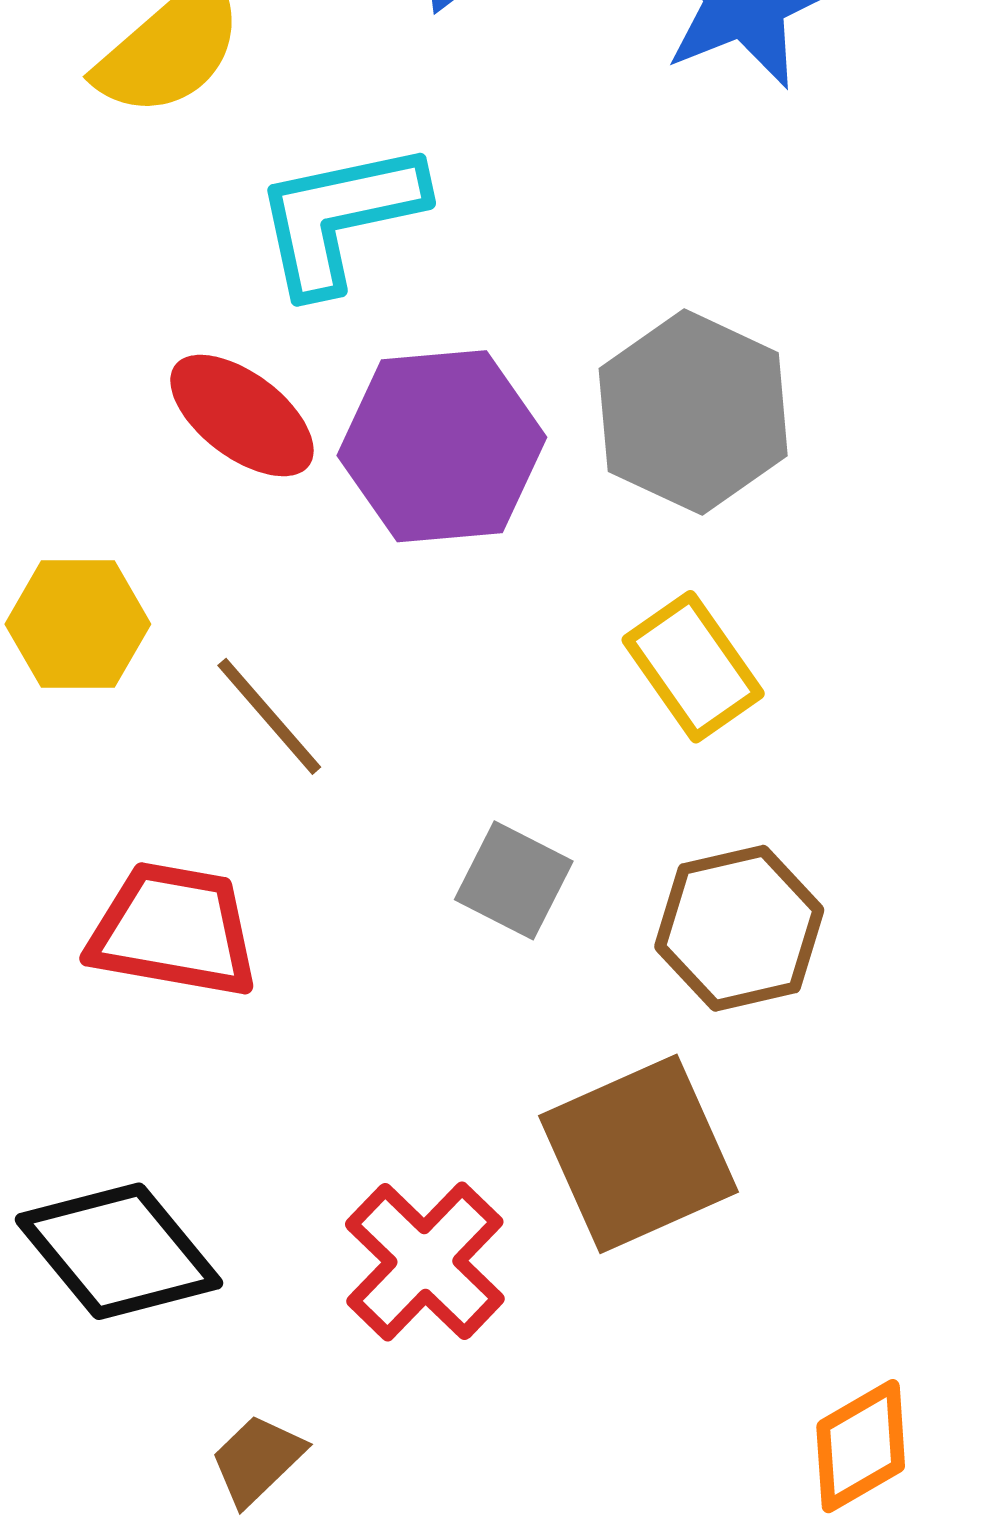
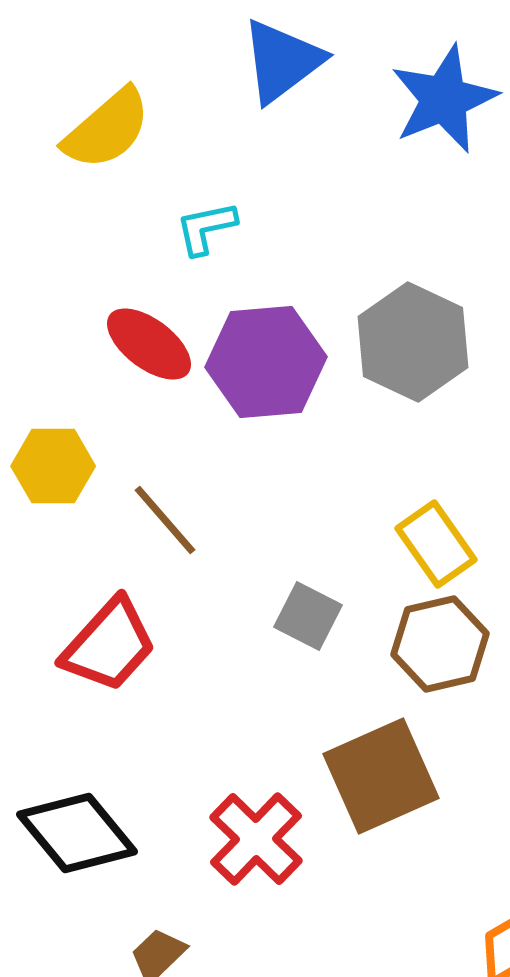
cyan L-shape: (339, 217) -> (206, 228), size x0.6
yellow rectangle: (693, 667) -> (436, 544), moved
red trapezoid: (174, 930) -> (109, 645), turned 122

